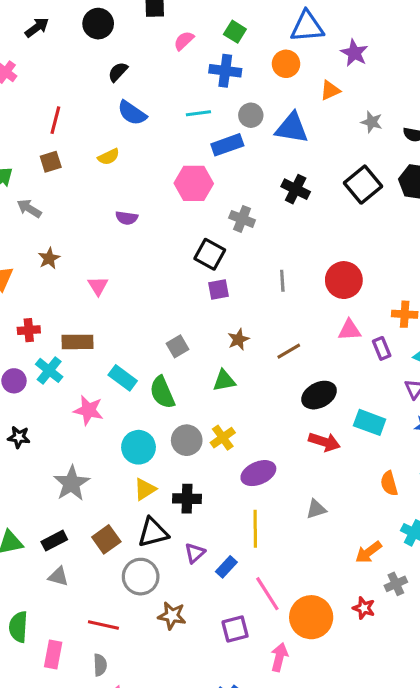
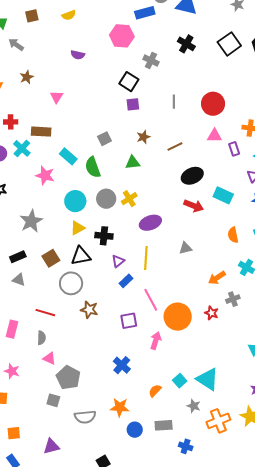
purple triangle: (195, 553) -> (118, 261), moved

